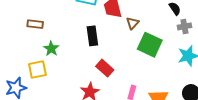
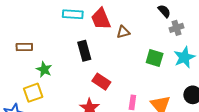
brown triangle: (133, 23) -> (123, 32), turned 40
green square: (150, 45) -> (155, 58), moved, size x0.7

